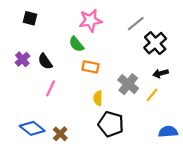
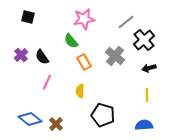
orange rectangle: (90, 67) -> (84, 62), turned 49
gray cross: (128, 84) -> (115, 56), moved
yellow line: (152, 95) -> (147, 95), moved, turned -40
yellow semicircle: (98, 98) -> (80, 91), moved
blue semicircle: (168, 132) -> (144, 125), moved

